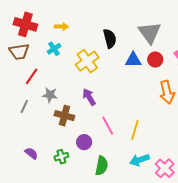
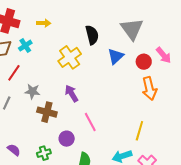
cyan cross: (54, 49) -> (25, 46), moved
red circle: (155, 59) -> (144, 62), moved
blue triangle: (133, 60) -> (116, 56), turned -42
yellow line: (135, 130) -> (139, 131), moved

